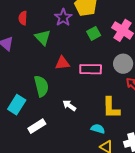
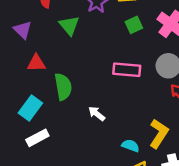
red triangle: (62, 63) -> (36, 63), moved
yellow L-shape: (111, 108) -> (159, 134), moved, turned -150
white rectangle: (37, 126) -> (37, 138), moved

